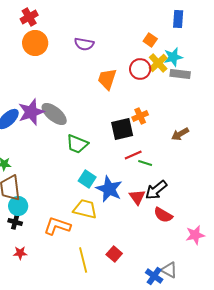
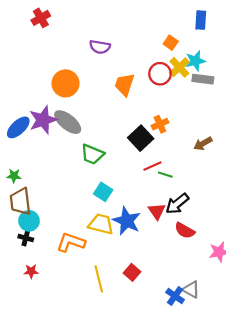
orange circle: (35, 43) -> (65, 83), moved
black square: (122, 129) -> (141, 138), turned -30
blue star: (109, 189) -> (127, 221), moved

